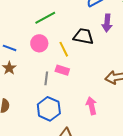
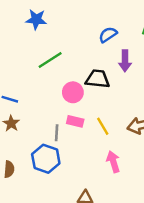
pink circle: (39, 43) -> (73, 92), moved
yellow line: (64, 49) -> (103, 126), moved
blue hexagon: (49, 109) -> (46, 159), moved

